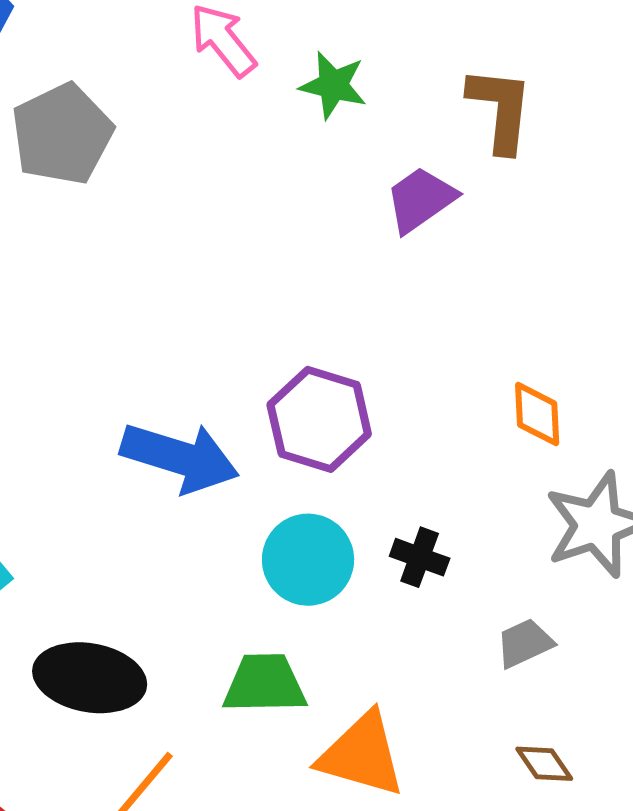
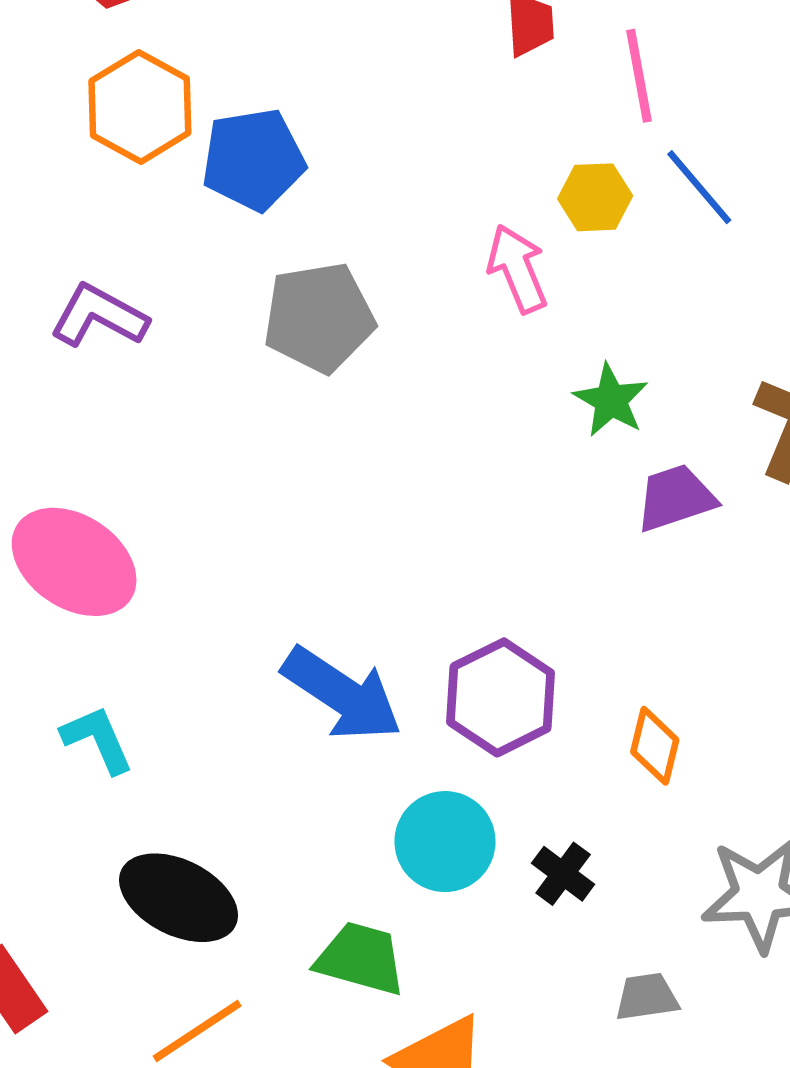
green star: (333, 85) -> (611, 400), moved
orange diamond: (537, 414) -> (655, 746), moved

